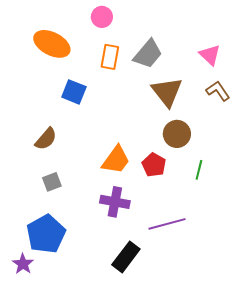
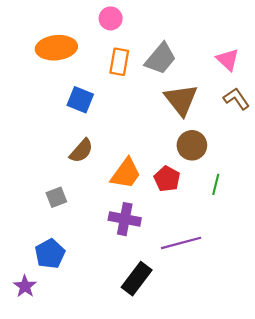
orange ellipse: (52, 44) -> (56, 48), turned -33
brown semicircle: (46, 139) -> (81, 151), moved
blue pentagon: (46, 234) -> (50, 254), size x0.7

